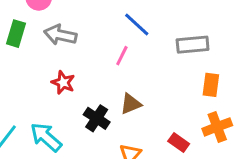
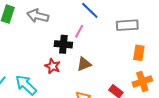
red star: (63, 83) -> (53, 66), moved
black cross: (97, 118) -> (63, 44), moved, turned -30

